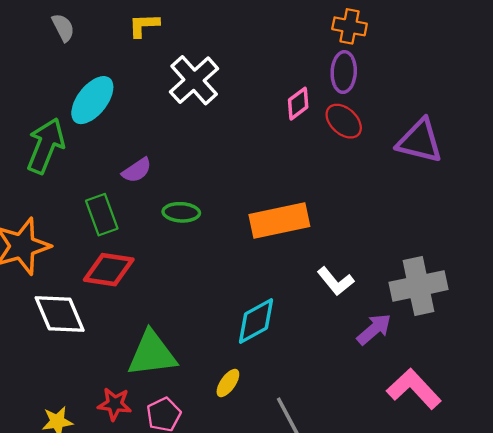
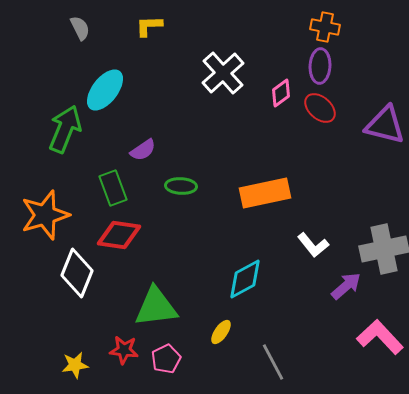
white cross: (194, 80) -> (223, 73), moved
white diamond: (60, 314) -> (77, 273), turned 45

